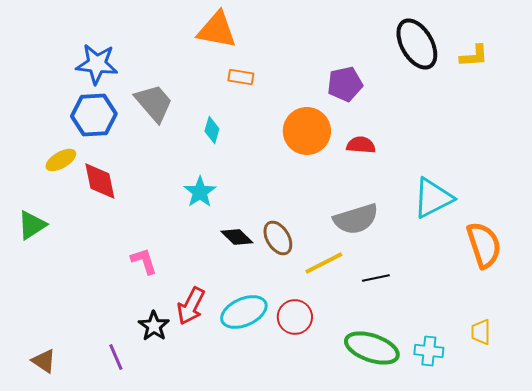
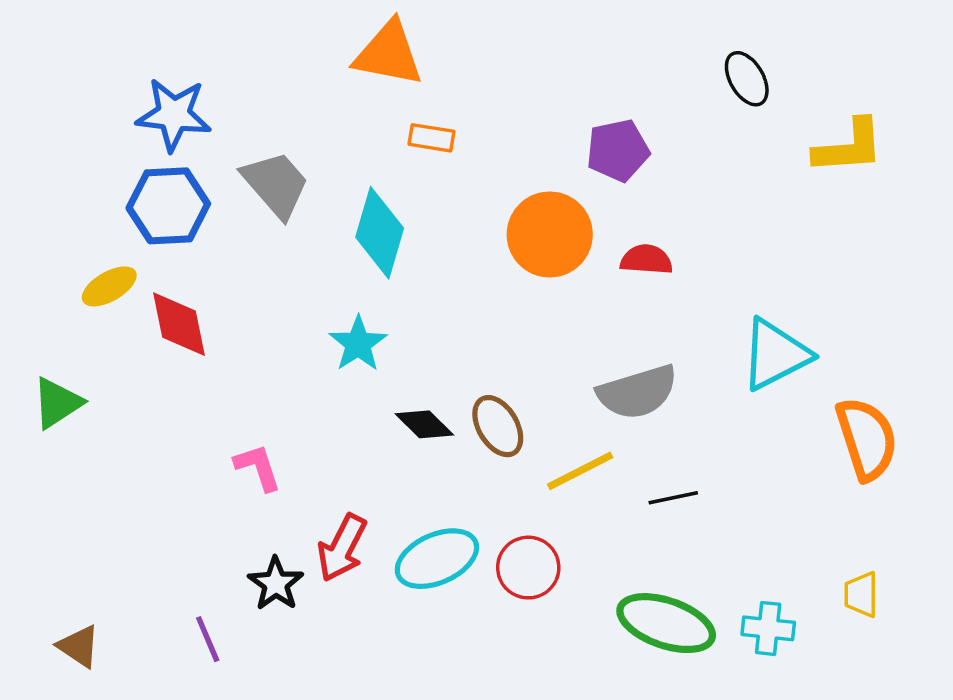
black ellipse: (417, 44) -> (747, 79), size x0.6
yellow L-shape: (474, 56) -> (849, 147), moved, size x1.4
cyan diamond: (212, 130) -> (380, 233), size x1.8

